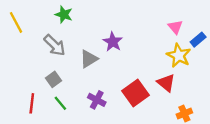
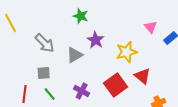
green star: (64, 15) -> (81, 16), moved
yellow star: (179, 55) -> (127, 52), moved, turned 30
gray square: (53, 79) -> (44, 73), turned 32

